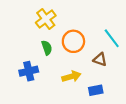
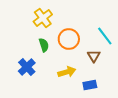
brown triangle: (100, 59) -> (94, 56), turned 40
blue cross: (29, 71) -> (27, 67), turned -30

